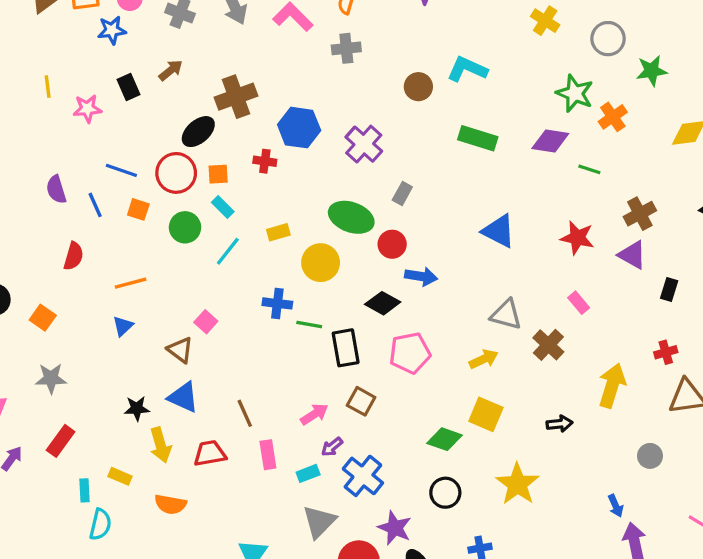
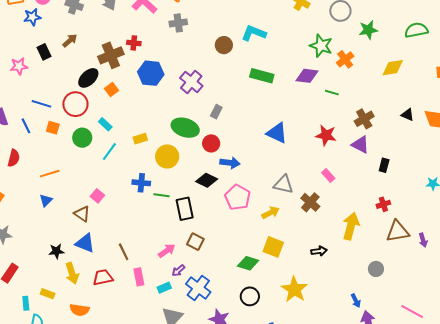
red cross: (265, 161) -> (134, 43), moved
orange square: (218, 174) -> (112, 90), moved, turned -32
pink pentagon: (410, 353) -> (238, 197), moved, turned -30

